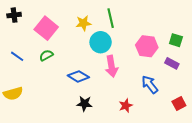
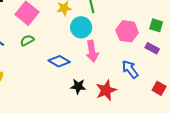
black star: (84, 104) -> (78, 86), moved
red square: (179, 104) -> (159, 88), turned -32
red star: (126, 106) -> (106, 90), size x1.5

